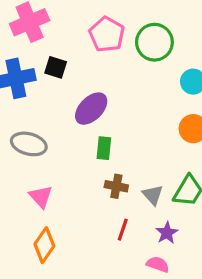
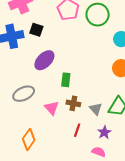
purple ellipse: (91, 109) -> (44, 60), moved
gray ellipse: (29, 144) -> (24, 94), moved, turned -40
pink triangle: (41, 197) -> (52, 108), moved

